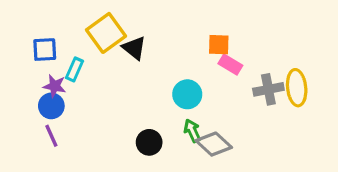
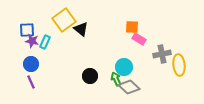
purple star: (55, 86) -> (32, 41), moved
yellow ellipse: (297, 88) -> (179, 65), moved
cyan circle: (187, 94) -> (124, 67), moved
black circle: (149, 142) -> (90, 76), moved

